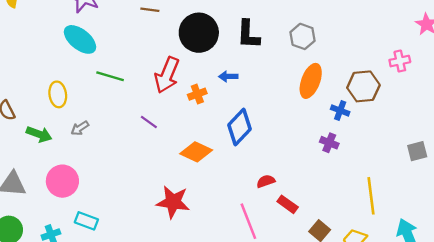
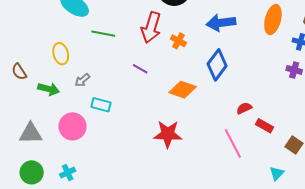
blue arrow: (228, 76) -> (221, 23), moved, size x1.8
orange cross: (197, 94) -> (178, 41), turned -35
cyan rectangle: (86, 221) -> (101, 105), moved

